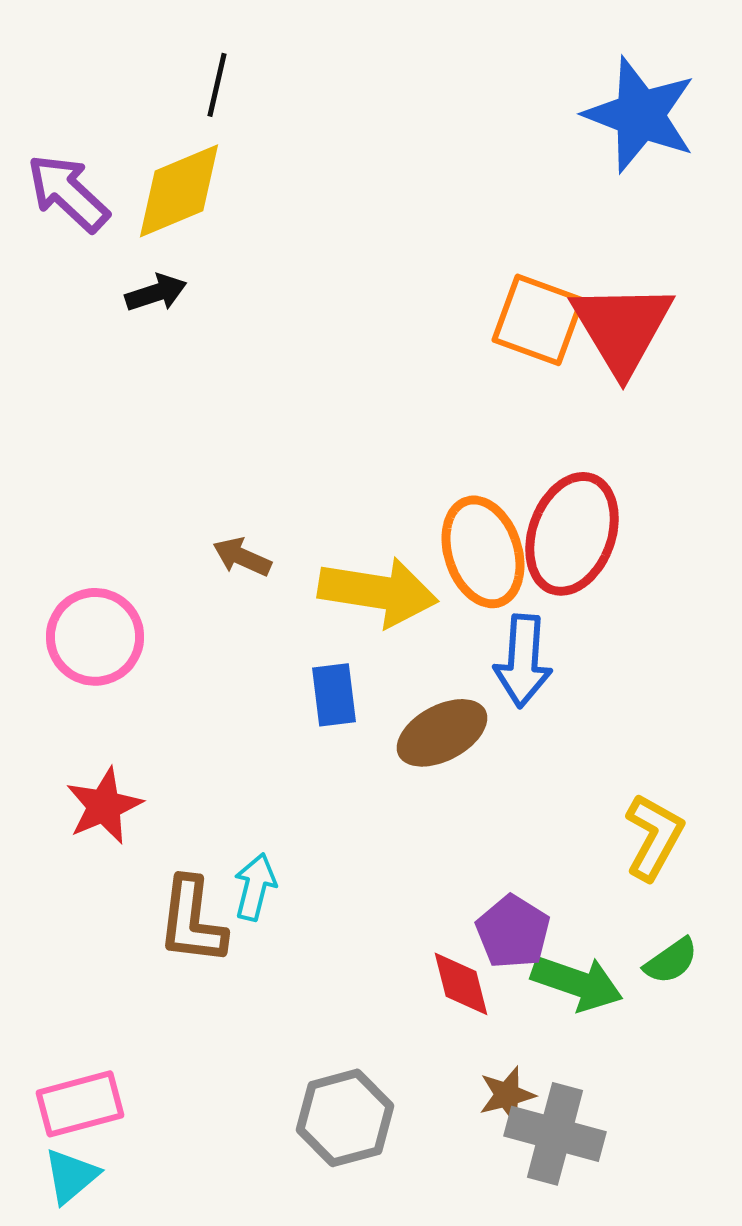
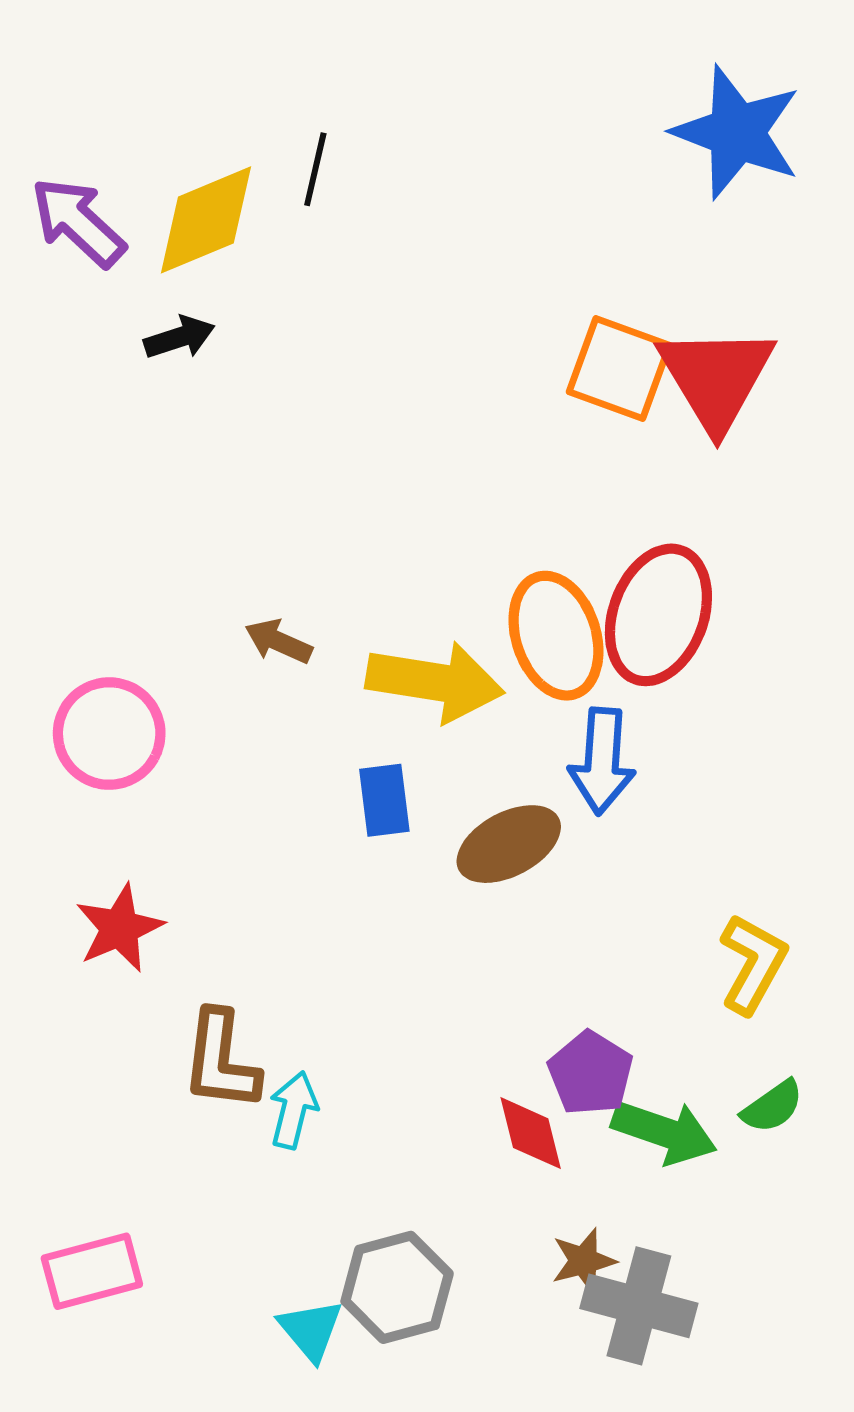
black line: (217, 85) -> (315, 169), moved
cyan arrow: (255, 887) -> (293, 1110), moved
cyan triangle: (71, 1176) -> (311, 1330), moved, turned -30

